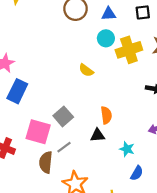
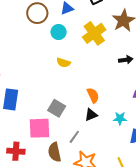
cyan circle: (106, 38) -> (59, 32), moved
gray line: (64, 147) -> (74, 137), moved

